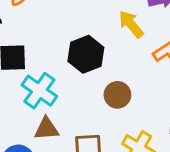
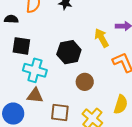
cyan cross: (39, 91) -> (35, 70), turned -30

